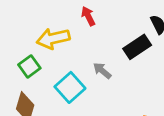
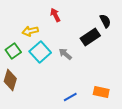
yellow arrow: (53, 38) -> (30, 31), size x0.7
cyan square: (70, 87) -> (40, 52), moved

